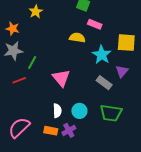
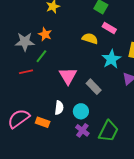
orange star: (13, 29) -> (45, 34), moved
gray rectangle: (104, 83) -> (94, 87), moved
green trapezoid: (111, 113) -> (108, 131), moved, turned -80
purple cross: (69, 130) -> (82, 130), moved, turned -32
orange rectangle: (51, 131) -> (43, 122), moved

